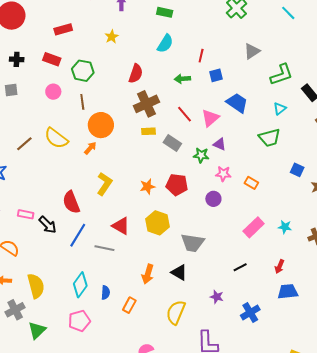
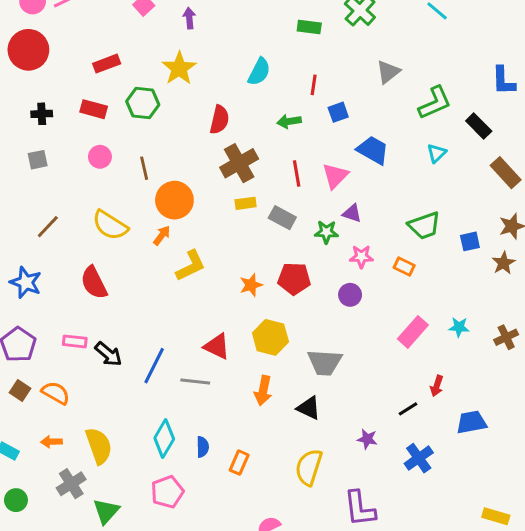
green rectangle: (165, 12) -> (309, 27), moved
yellow star: (112, 37) -> (179, 68), size x1.6
green hexagon: (83, 71) -> (143, 103), moved
red line: (185, 114) -> (297, 173), turned 36
green trapezoid: (270, 138) -> (424, 225), moved
brown line: (24, 144) -> (48, 227), moved
blue square: (297, 170) -> (470, 241), turned -32
yellow L-shape: (104, 184) -> (191, 266), moved, turned 35
red semicircle: (71, 202) -> (94, 283), moved
red arrow: (279, 266) -> (437, 386), moved
black line: (240, 267) -> (408, 409), moved
orange arrow: (148, 274) -> (263, 391), moved

